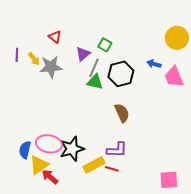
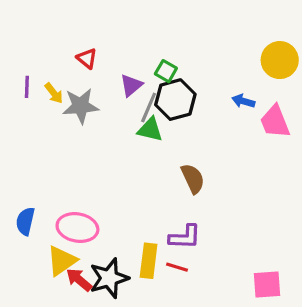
black hexagon: (121, 74) -> (175, 100), moved
black star: (72, 149) -> (109, 278), moved
blue semicircle: (25, 150) -> (25, 221), moved
yellow rectangle: (94, 165) -> (149, 261), turned -55

